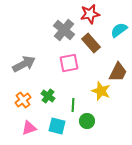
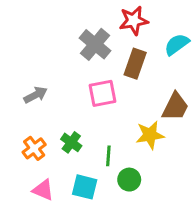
brown rectangle: (91, 43) -> (135, 64), turned 60
gray arrow: (24, 64) -> (36, 95), size x0.7
yellow star: (101, 91) -> (150, 135), turned -30
pink triangle: (29, 128) -> (43, 190), turned 42

